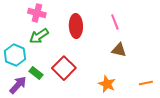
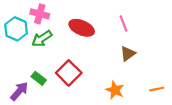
red ellipse: (76, 26) -> (82, 28), turned -65
brown triangle: (119, 50) -> (128, 54), turned -49
cyan hexagon: (15, 55) -> (16, 29), moved

